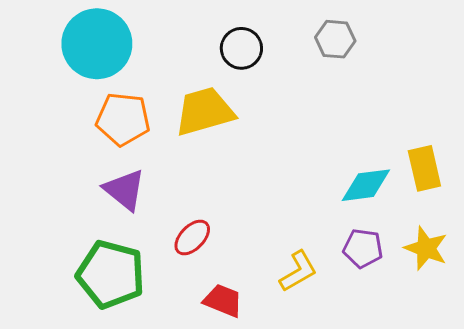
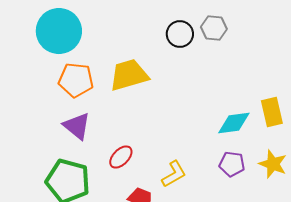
black circle: (241, 48) -> (180, 34), moved
yellow L-shape: (298, 271) -> (174, 174), moved

